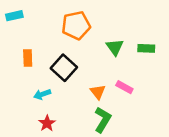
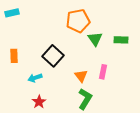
orange pentagon: (76, 25) -> (78, 21), moved
orange rectangle: (28, 58) -> (14, 56), moved
pink rectangle: (124, 87) -> (103, 72), turned 72

